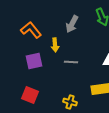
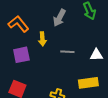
gray line: (71, 62) -> (67, 52), moved

